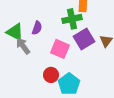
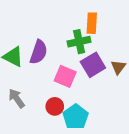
purple semicircle: (37, 28) -> (39, 52), size x1.5
gray arrow: (23, 46) -> (17, 98), moved

